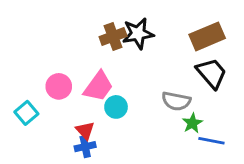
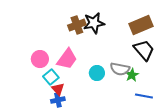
cyan circle: (116, 107) -> (97, 73), moved
cyan square: (26, 113) -> (51, 77), moved
green star: (192, 123) -> (132, 75), moved

